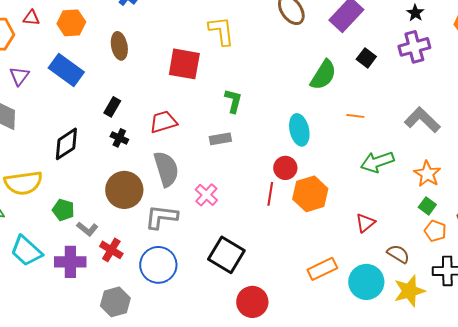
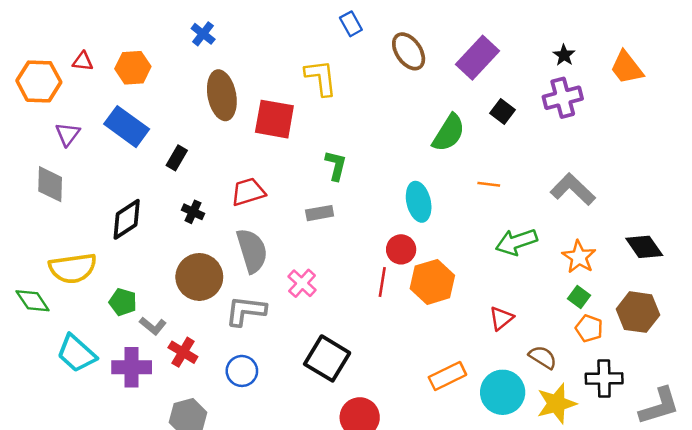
brown ellipse: (119, 46) -> (222, 95), moved, size x1.4
black rectangle: (112, 107) -> (177, 158), moved
blue circle: (158, 265) -> (242, 371), size x0.7

